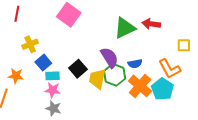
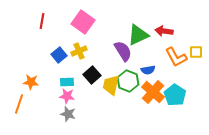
red line: (17, 14) -> (42, 21), moved
yellow cross: (30, 44) -> (79, 51), moved
purple semicircle: (110, 57) -> (123, 51), moved
blue square: (43, 63) -> (59, 55), moved
orange L-shape: (170, 69) -> (176, 57), moved

